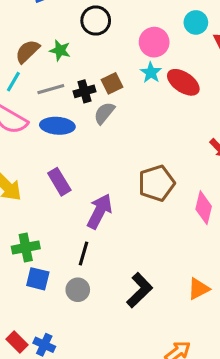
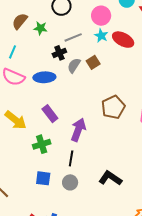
brown semicircle: (27, 51) -> (20, 21), moved
brown square: (112, 83) -> (93, 62), moved
gray line: (51, 89) -> (73, 37), moved
green cross: (26, 248) -> (42, 144), moved
black L-shape: (140, 290) -> (110, 178), turned -95

